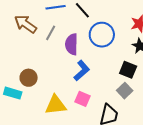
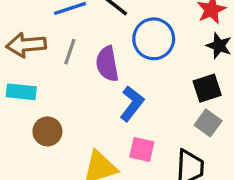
brown arrow: (25, 24) -> (26, 45), turned -30
black square: (128, 70) -> (207, 88), turned -30
cyan rectangle: (13, 93) -> (21, 92), moved

